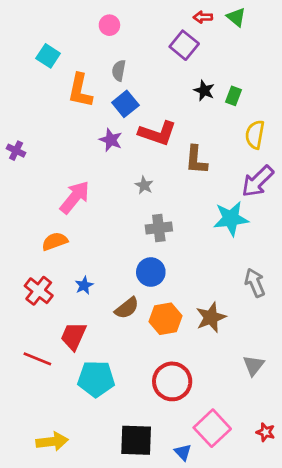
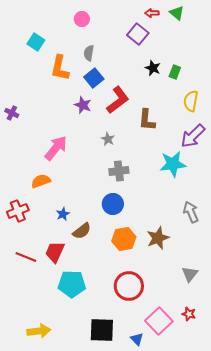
red L-shape: (157, 133) -> (118, 100), turned -56
red cross: (39, 291) -> (18, 211), moved, turned 30
brown semicircle: (127, 308) -> (82, 231), moved
red line: (37, 359) -> (26, 257), moved
red star: (266, 432) -> (189, 314), moved

